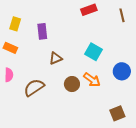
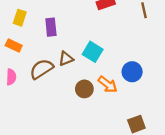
cyan square: (94, 52) -> (93, 52), moved
blue circle: (122, 71) -> (132, 72), moved
brown semicircle: (34, 88) -> (41, 69), moved

